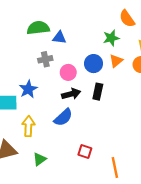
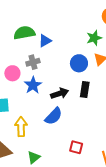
blue triangle: (59, 38) -> (45, 41), turned -32
pink circle: (68, 72) -> (12, 73), moved
blue star: (28, 89) -> (33, 85), moved

